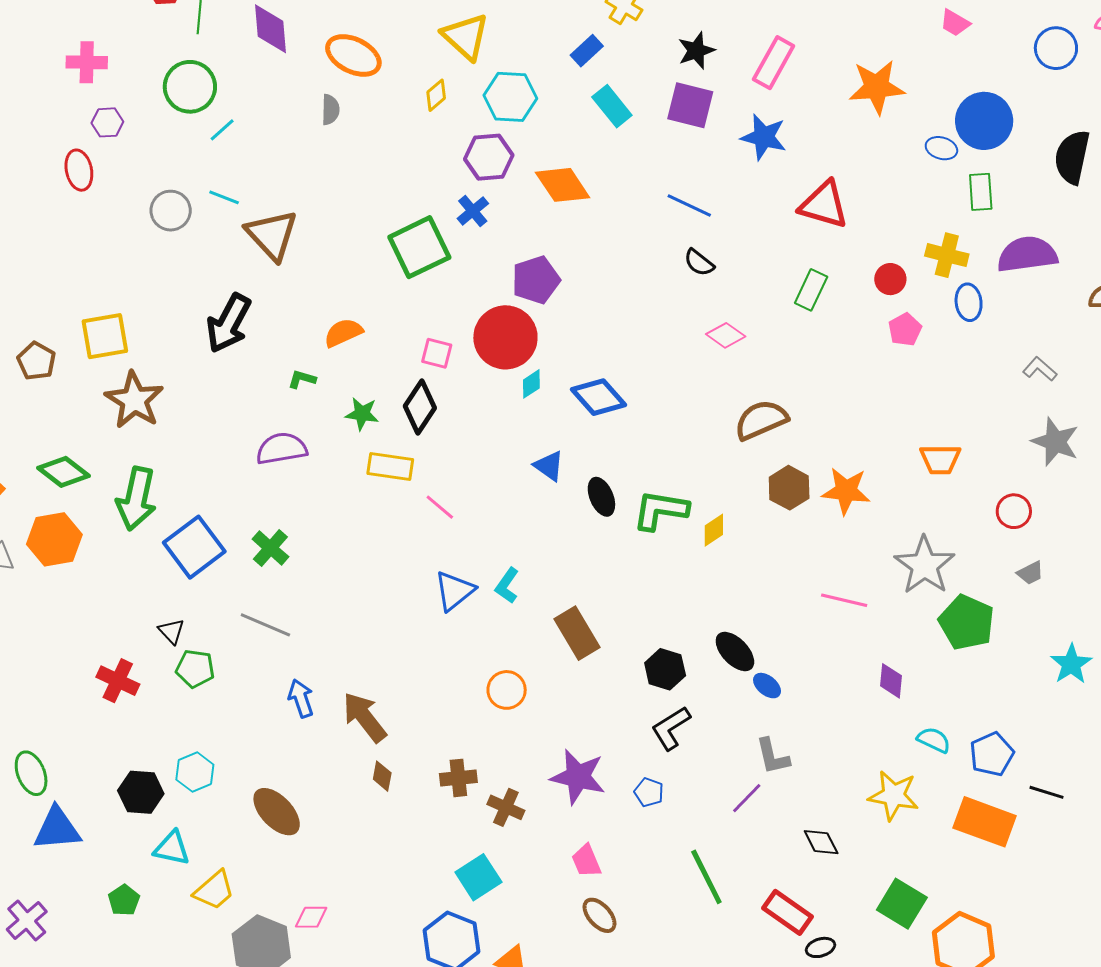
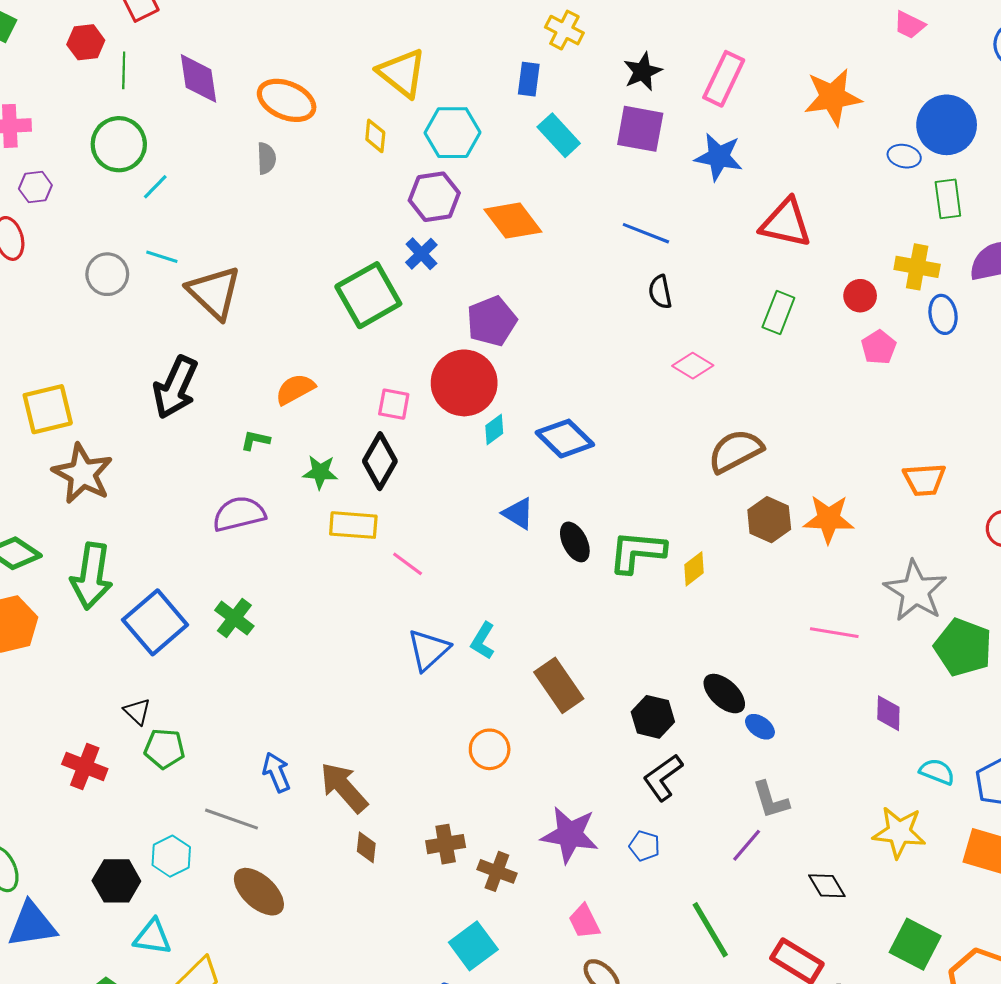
blue rectangle: (587, 51) -> (529, 79), turned -36
yellow diamond: (436, 95) -> (375, 136), turned -40
black semicircle: (699, 263) -> (660, 292), turned 44
gray line: (265, 625) -> (231, 819), moved

